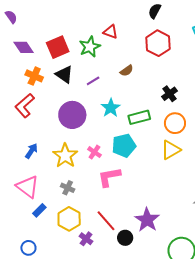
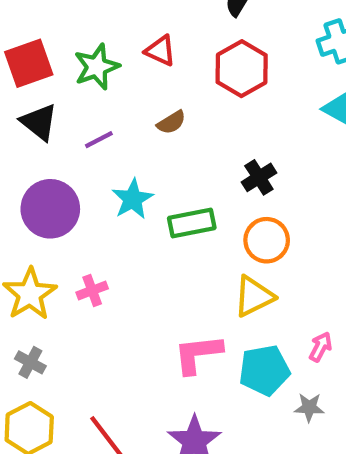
red triangle: (111, 32) -> (160, 51), moved
cyan pentagon: (124, 146) -> (264, 370), moved
pink cross: (94, 152) -> (92, 290), turned 32
pink L-shape: (109, 177) -> (198, 354), moved

